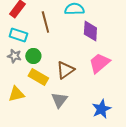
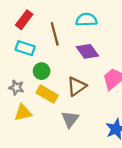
purple diamond: (90, 31) -> (87, 51), moved, turned -40
gray star: (14, 56) -> (16, 87), moved

